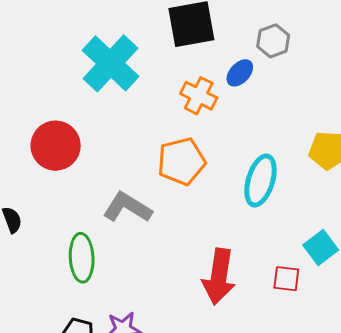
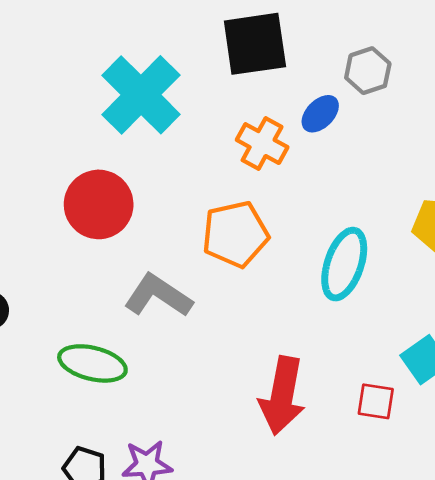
red circle: (56, 146) -> (99, 204), moved
green ellipse: (82, 258) -> (92, 363), turned -75

